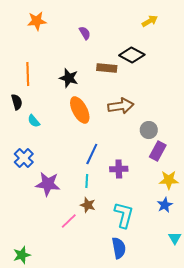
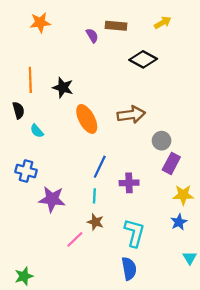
brown rectangle: (107, 68) -> (116, 26), moved
black star: (69, 78) -> (63, 88), moved
blue cross: (24, 158) -> (26, 171), turned -30

